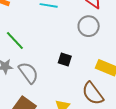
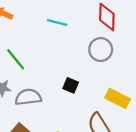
gray semicircle: (28, 73) -> (28, 97), turned -65

